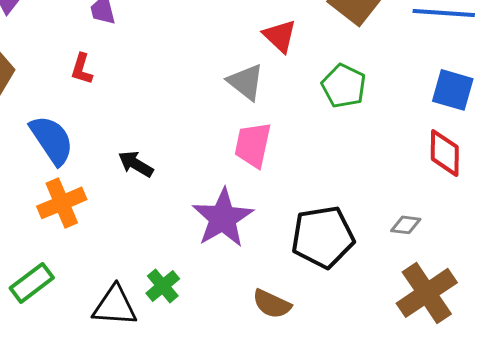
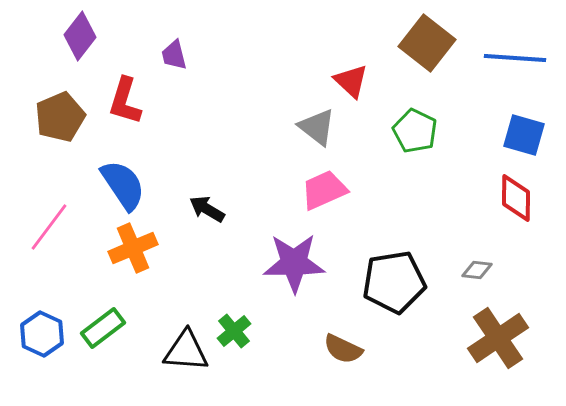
red L-shape: (82, 69) -> (125, 101), moved, size x1.5
pink trapezoid: (253, 145) -> (324, 190), turned 54
purple star: (223, 218) -> (294, 263), turned 30

